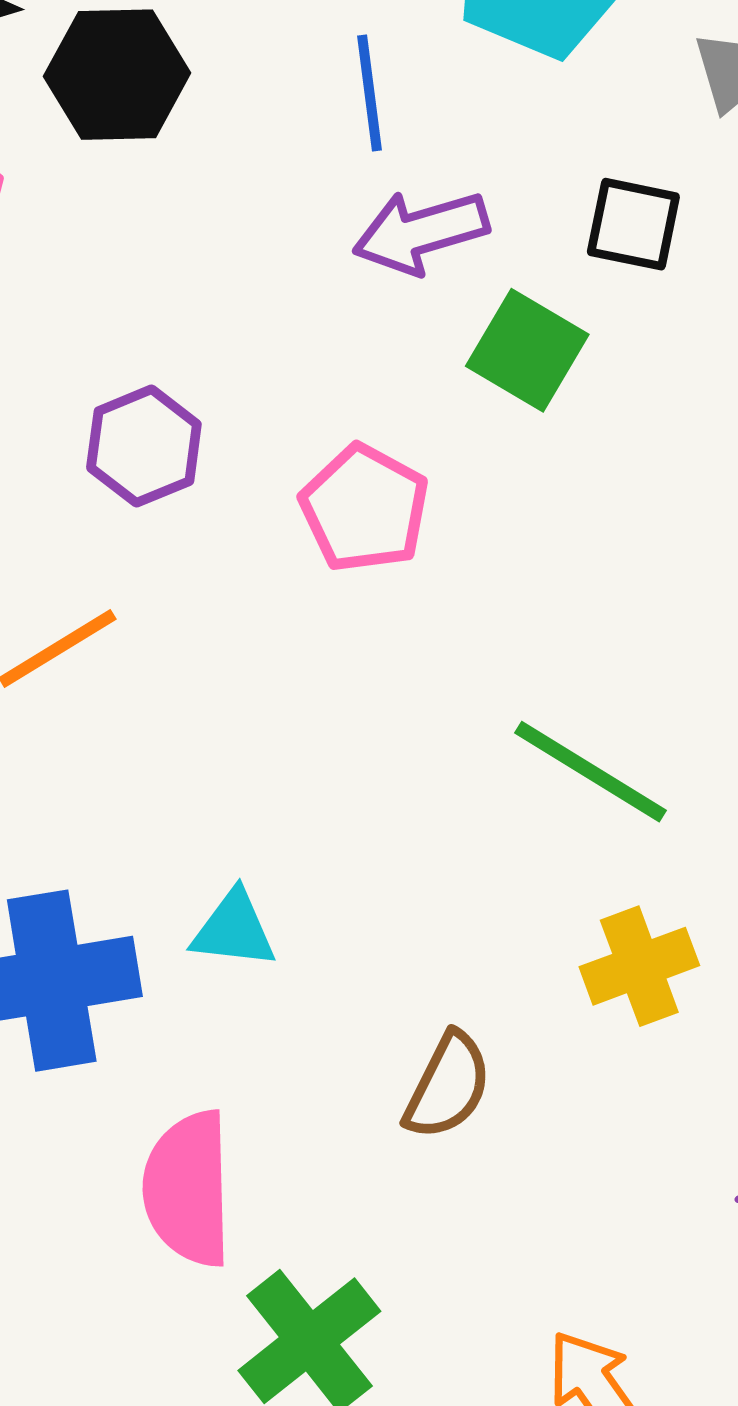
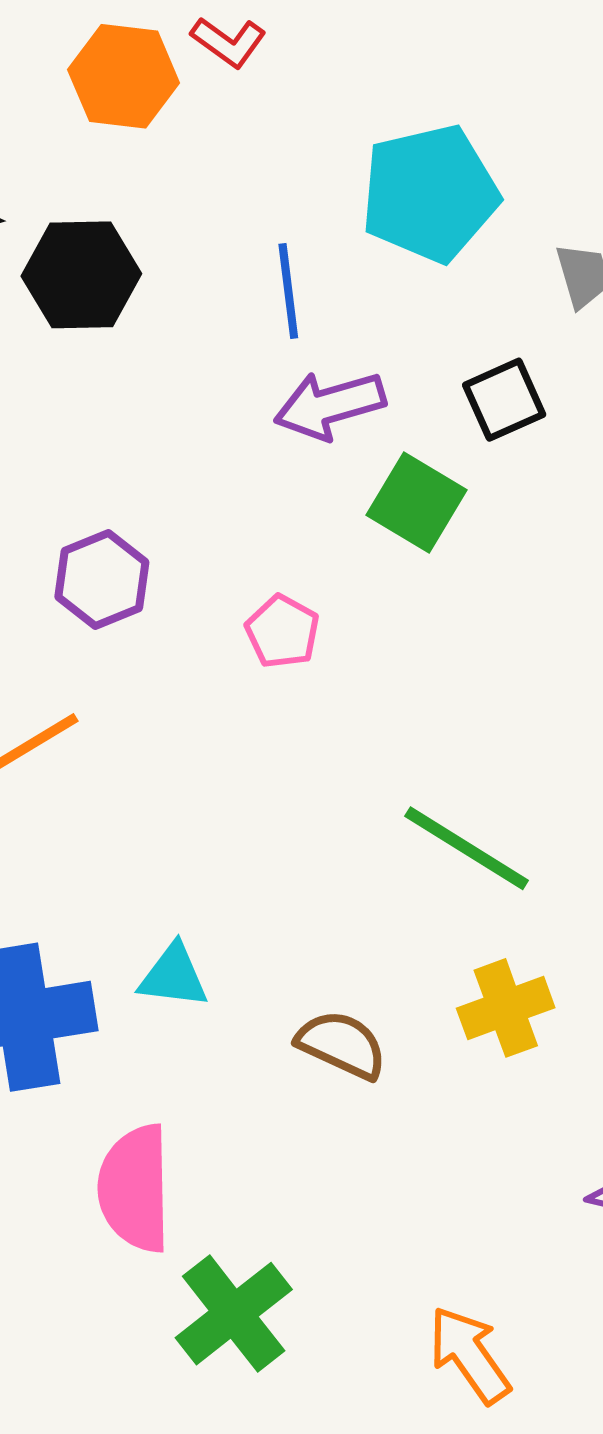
black square: (633, 224) -> (504, 400), turned -36
pink pentagon: (365, 508) -> (282, 632), size x0.7
brown semicircle: (448, 1086) -> (342, 1045), moved, turned -92

